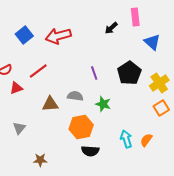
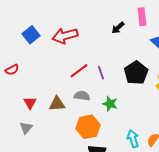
red line: (38, 71) -> (79, 71), moved
red triangle: (16, 88) -> (30, 103), moved, turned -40

